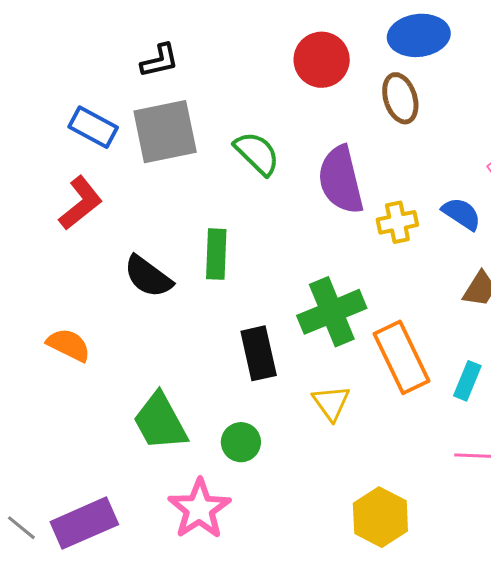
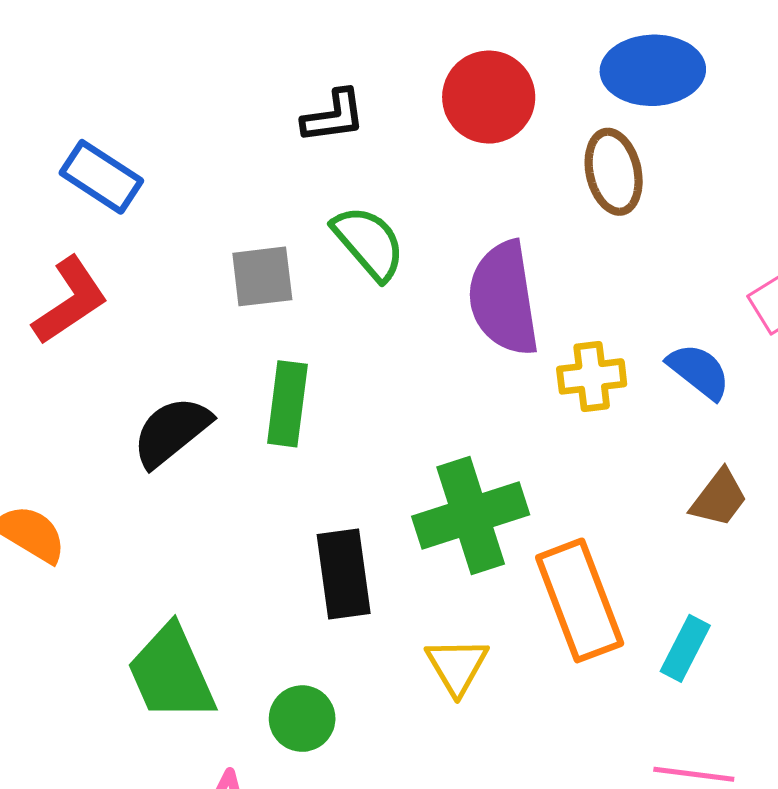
black L-shape: (160, 61) -> (334, 116), moved
gray square: (165, 132) -> (262, 276), moved, size x0.6
black semicircle: (148, 277) -> (172, 432), turned 100

